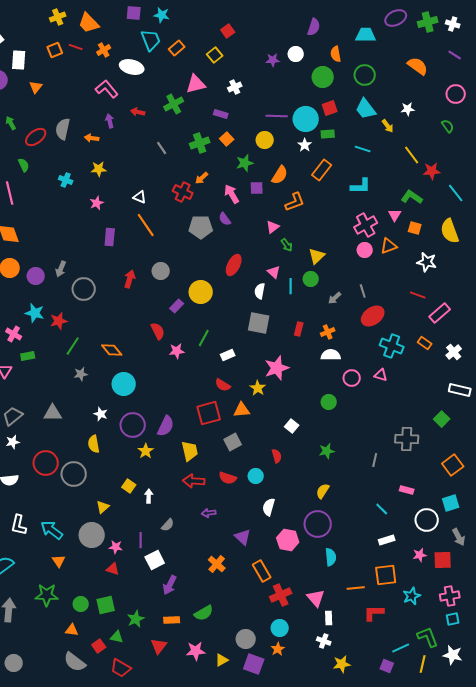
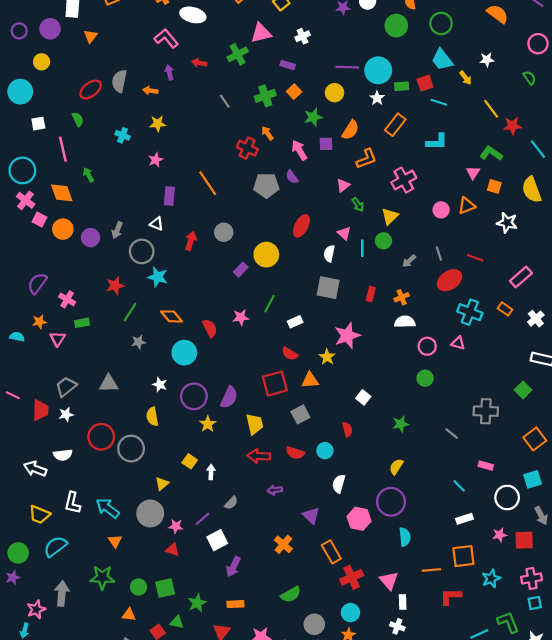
red square: (330, 108) -> (425, 83), moved
green arrow: (11, 123) -> (88, 175), moved
orange arrow: (202, 178) -> (267, 133), turned 96
white triangle: (140, 197) -> (157, 224), moved
pink cross: (366, 225) -> (404, 180), moved
red line: (418, 295) -> (475, 258), moved
cyan star: (35, 313) -> (158, 277), moved
red semicircle: (158, 331) -> (210, 328), moved
green circle: (329, 402) -> (425, 378), moved
gray line: (375, 460) -> (452, 434), turned -64
purple line: (141, 540) -> (202, 519), turned 49
green semicircle: (204, 613) -> (291, 594), moved

